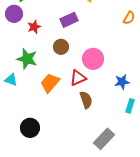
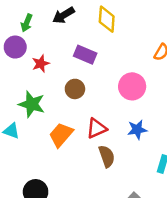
purple rectangle: (69, 20) -> (85, 55), turned 48
pink circle: (93, 59) -> (132, 86), moved
blue star: (122, 82) -> (137, 130), moved

